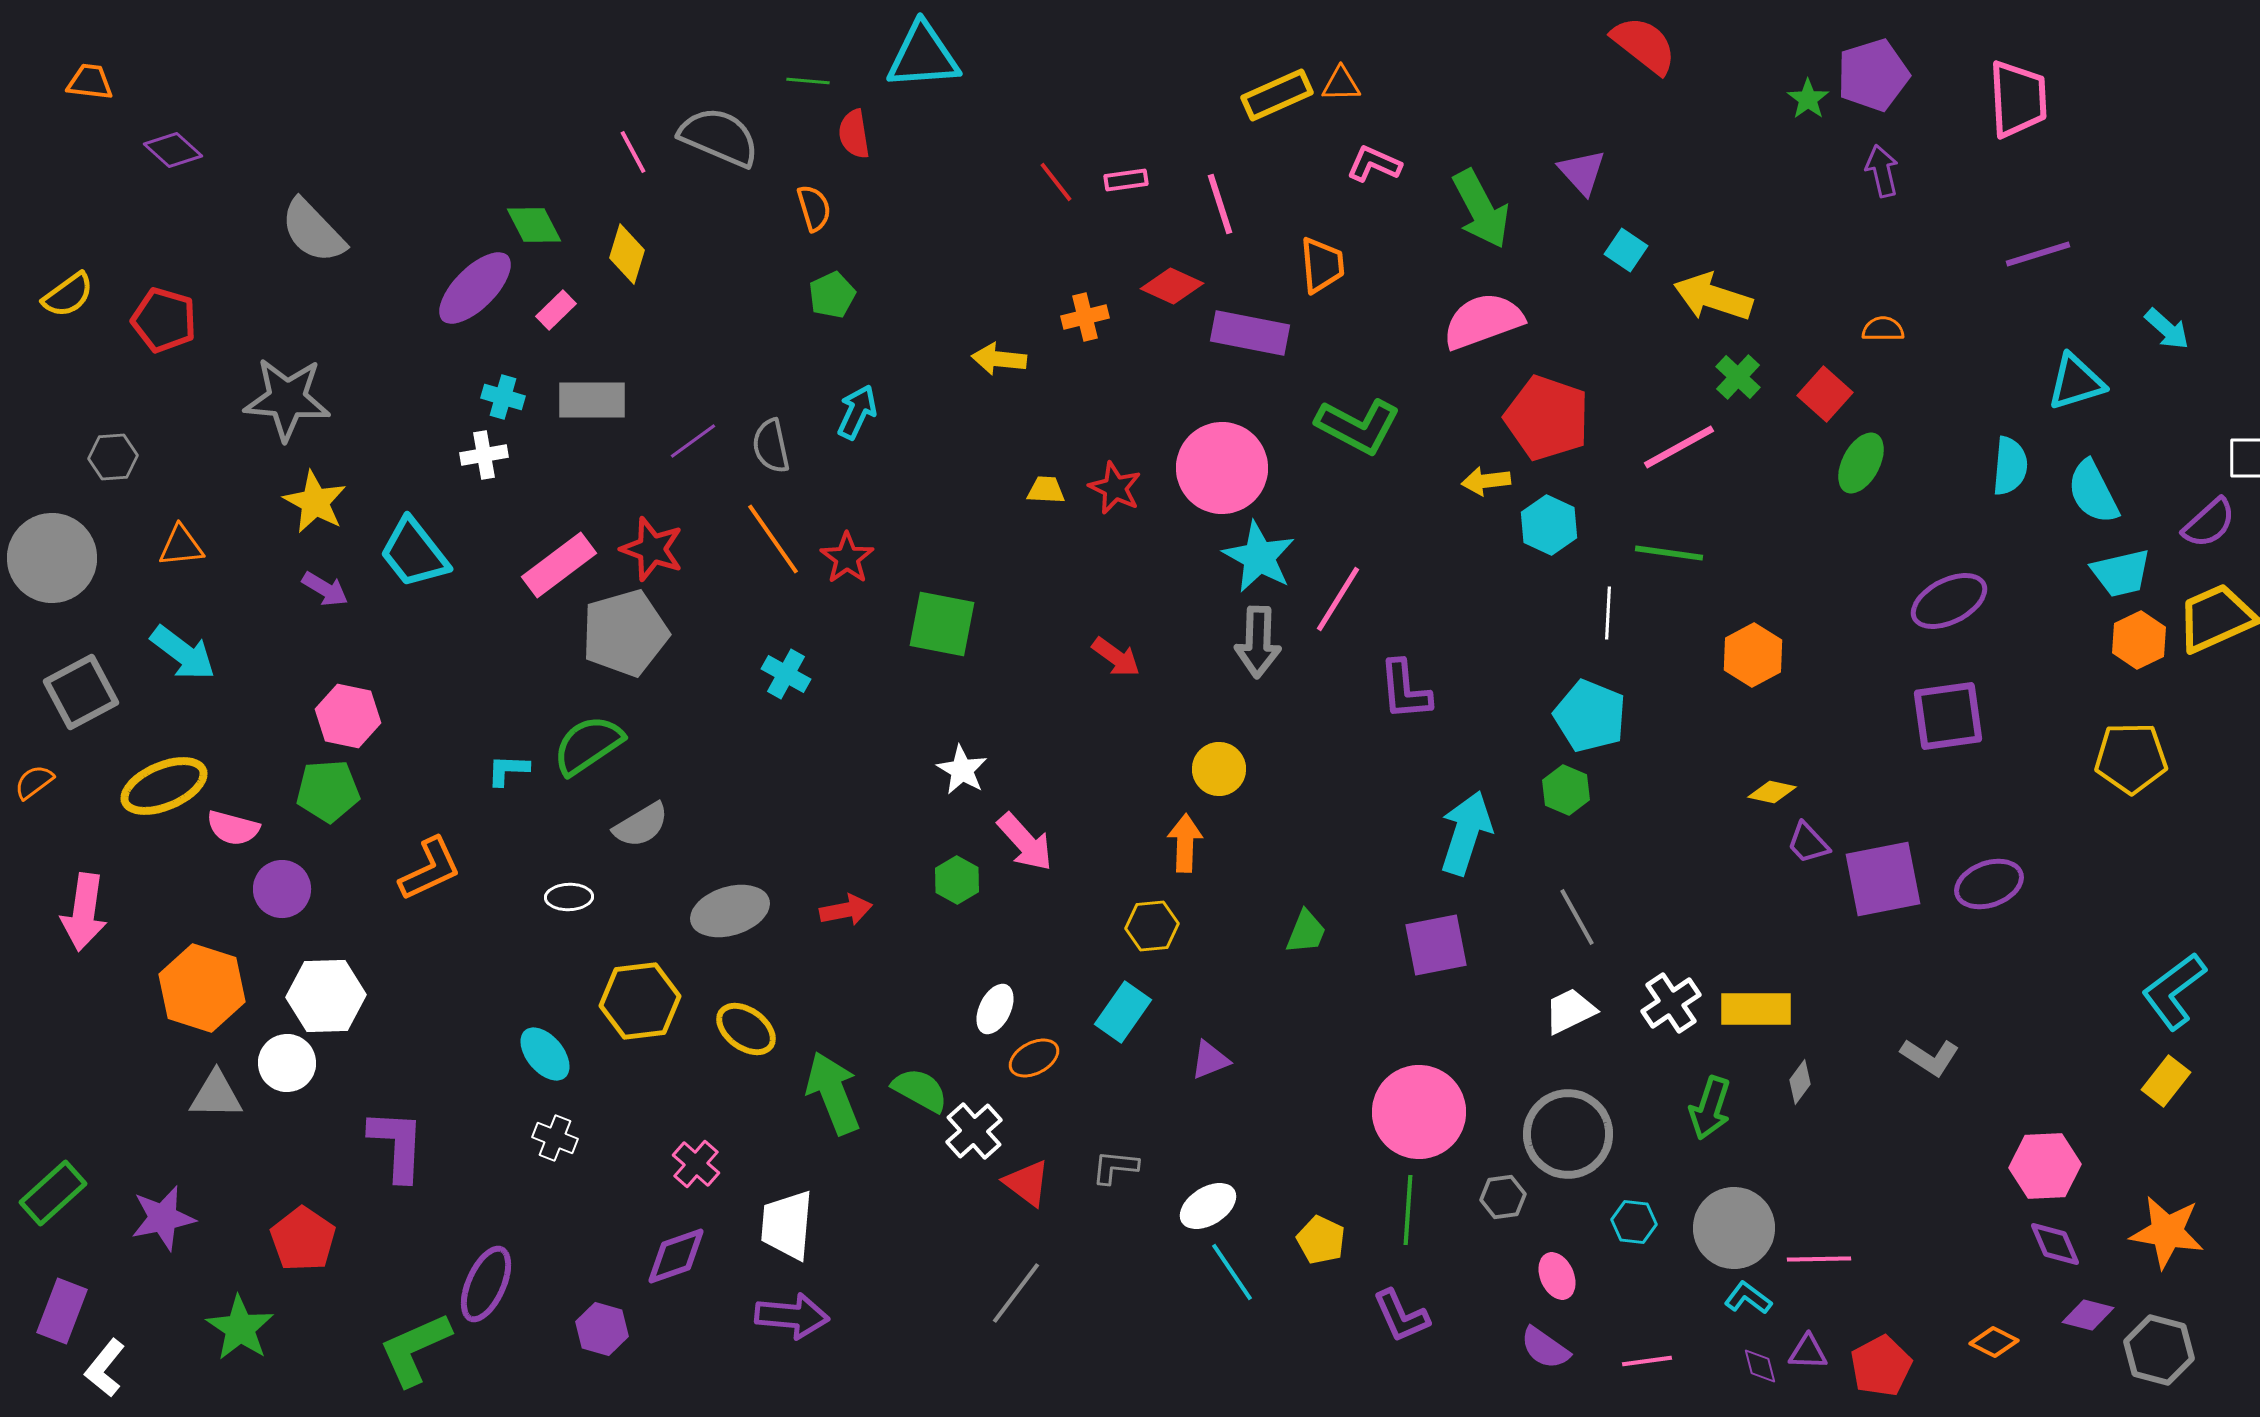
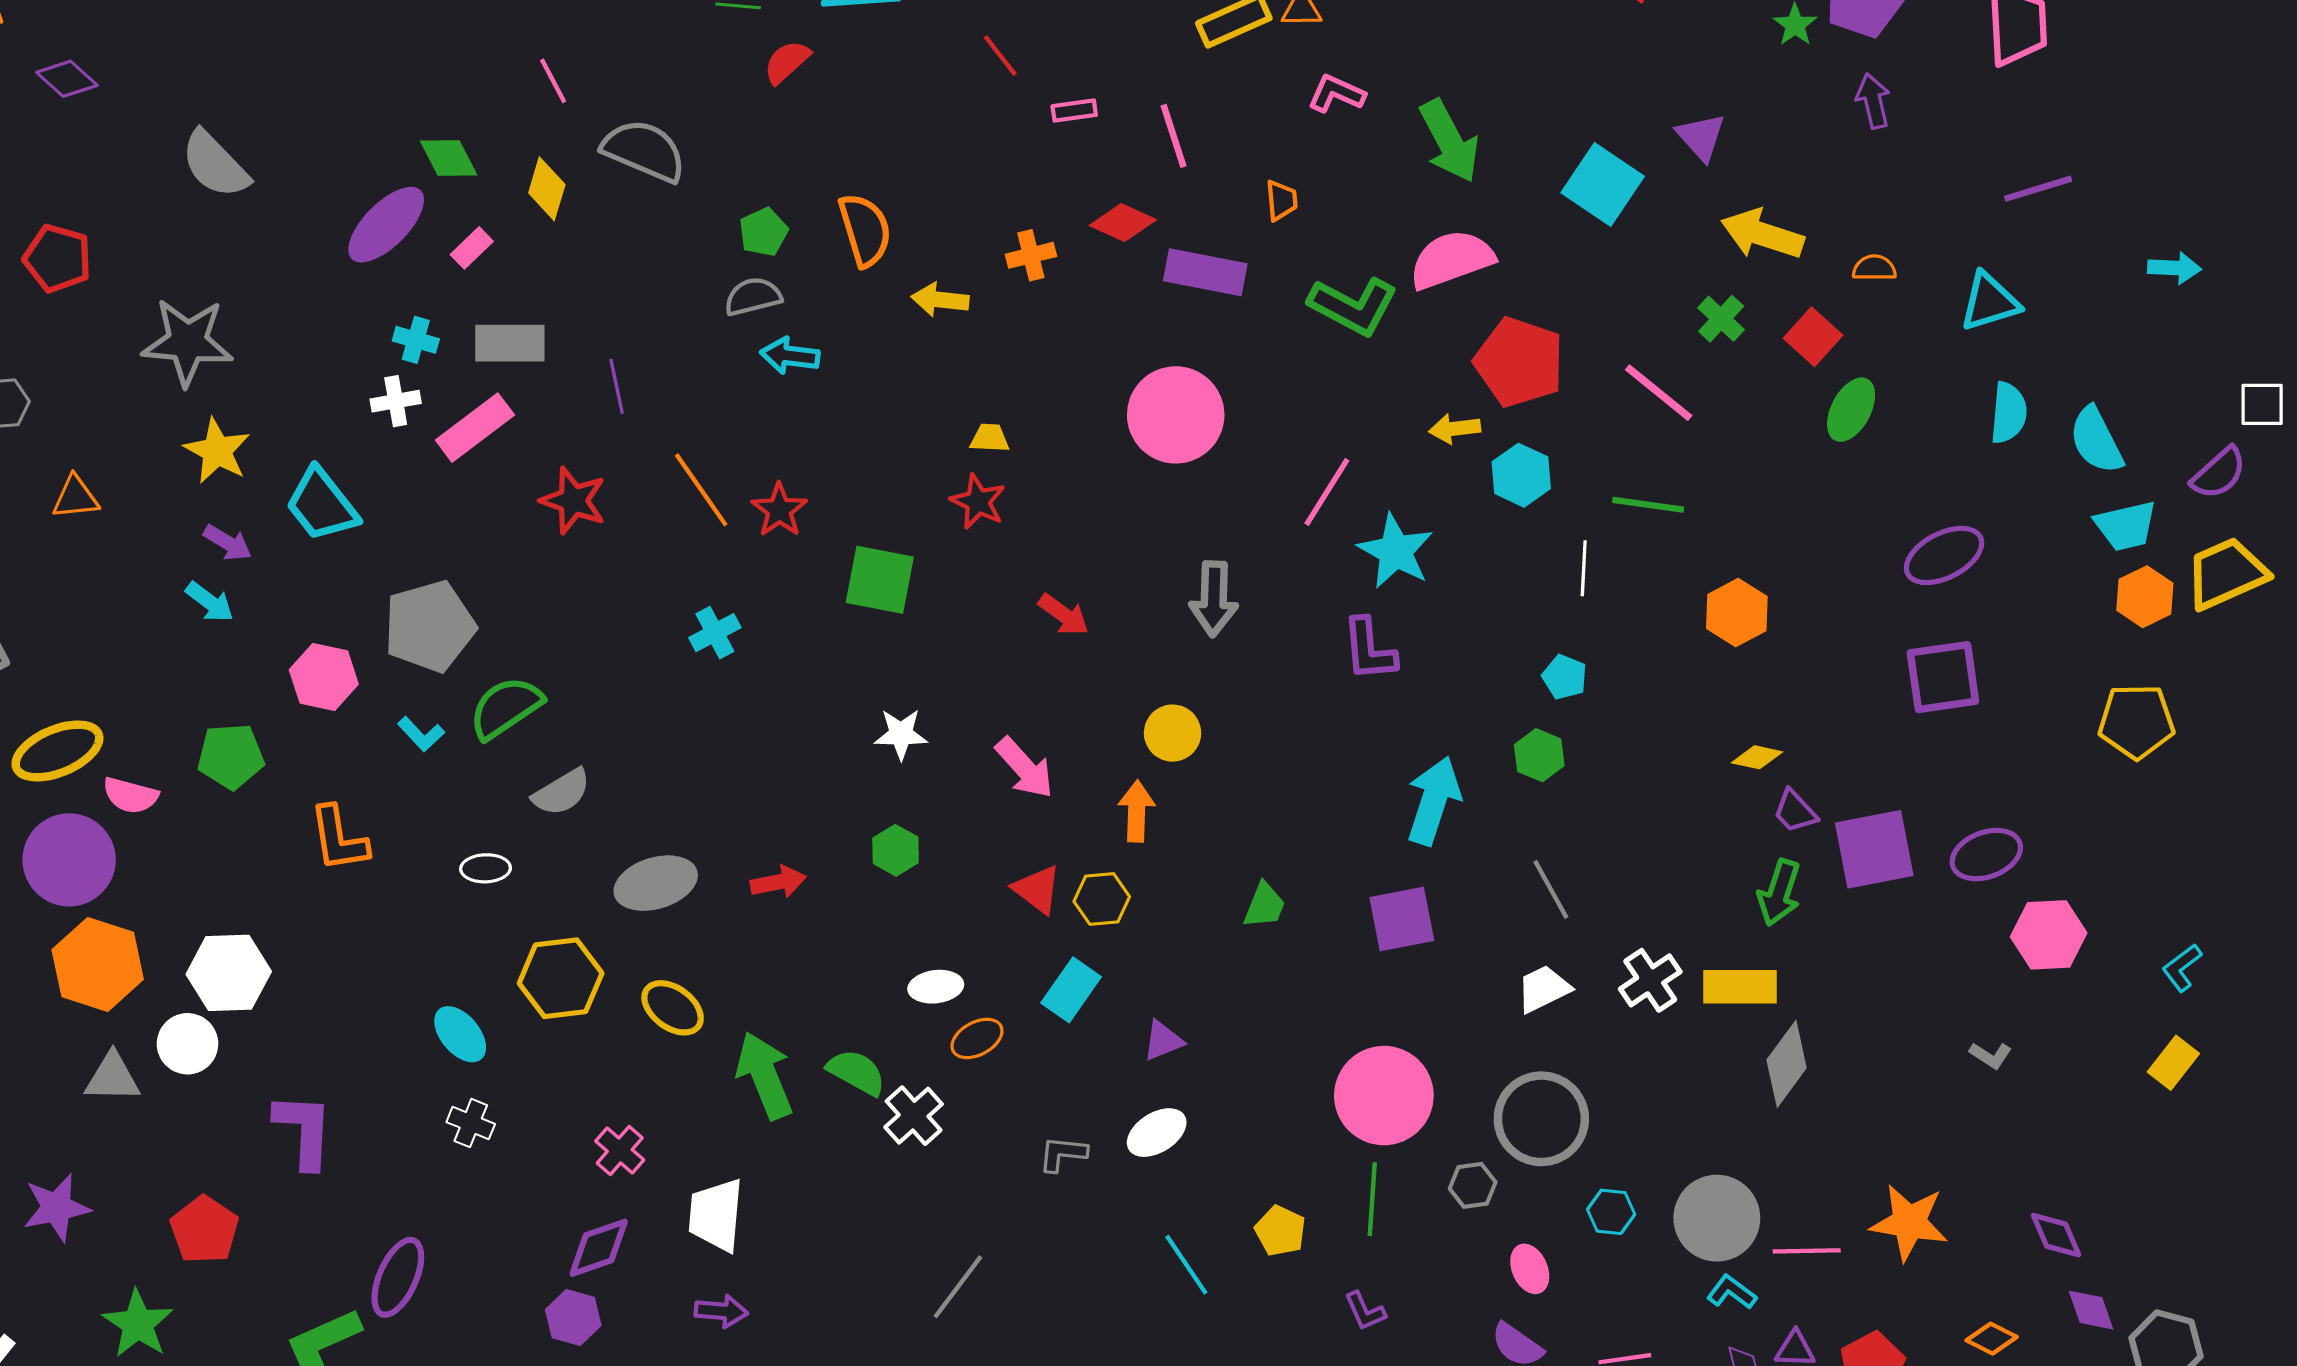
red semicircle: (854, 134) -> (787, 62), turned 57
gray semicircle: (719, 137) -> (644, 151), moved
purple triangle: (1582, 172) -> (1701, 137), moved
red line: (1056, 182) -> (1000, 56), moved
orange semicircle: (814, 208) -> (865, 230), moved, size x1.5
cyan square: (1626, 250) -> (1603, 184), size x1.8
orange trapezoid: (1322, 265) -> (1281, 200), size x0.7
yellow arrow: (1713, 297) -> (1762, 234), moved
cyan arrow: (2167, 329) -> (2174, 268), turned -39
cyan triangle: (2076, 382) -> (1989, 302), moved
cyan arrow: (857, 412) -> (790, 356), turned -108
green L-shape: (1358, 426) -> (1353, 306), moved
purple line: (693, 441) -> (617, 386), turned -66
gray semicircle: (771, 446) -> (753, 297), moved, turned 88
pink line: (1679, 447) -> (1659, 393), turned 68
red star: (1115, 488) -> (978, 502), moved
cyan star: (1259, 557) -> (1396, 551), moved
pink rectangle: (559, 565) -> (475, 428), moved
pink line: (1338, 599) -> (1327, 492), moved
gray pentagon: (625, 633) -> (430, 626), moved
cyan arrow: (183, 653) -> (210, 602), moved, size x0.7
cyan cross: (786, 674) -> (715, 633), turned 33
pink hexagon: (348, 716) -> (324, 677), moved
cyan pentagon: (1590, 716) -> (1565, 677), size x0.6
cyan L-shape: (508, 770) -> (421, 734), turned -135
white star: (962, 770) -> (901, 734), turned -30
pink arrow: (1025, 842) -> (1025, 768), moved
orange L-shape: (430, 869) -> (339, 839), turned 106
purple circle: (282, 889) -> (69, 860), moved, size x1.5
cyan L-shape: (2174, 991) -> (2182, 968), size x0.6
white ellipse: (995, 1009) -> (936, 987), turned 57
gray L-shape: (1930, 1057) -> (1991, 1055), moved, size x0.7
gray diamond: (1800, 1082) -> (1787, 1064), size x1.8
green arrow: (1710, 1108) -> (1779, 893), moved
pink hexagon: (2045, 1166) -> (2049, 935), moved
red triangle: (1027, 1183) -> (1037, 889), moved
white ellipse: (1208, 1206) -> (1157, 1133), moved
orange star: (2167, 1232) -> (1909, 1222), moved
purple diamond: (2088, 1315) -> (2091, 1310), turned 57
purple arrow: (792, 1316) -> (721, 1311), size x0.7
purple L-shape: (1401, 1316) -> (1365, 1311), size x0.7
purple hexagon: (602, 1329) -> (573, 1317), moved

